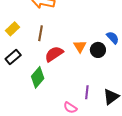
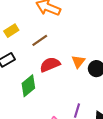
brown line: (41, 33) -> (40, 40), turned 35

